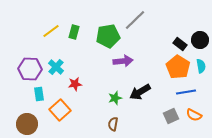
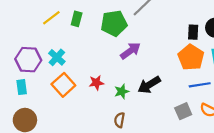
black rectangle: (180, 44) -> (193, 32), turned 56
purple arrow: (123, 61) -> (130, 51), turned -30
red star: (75, 84) -> (96, 83), moved
cyan rectangle: (39, 94) -> (22, 87), moved
orange square: (60, 110) -> (63, 85), moved

